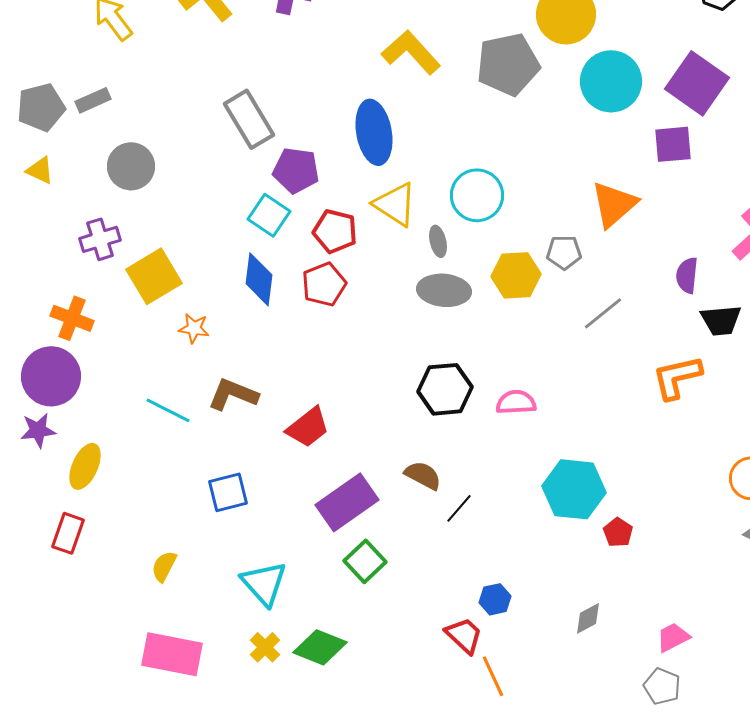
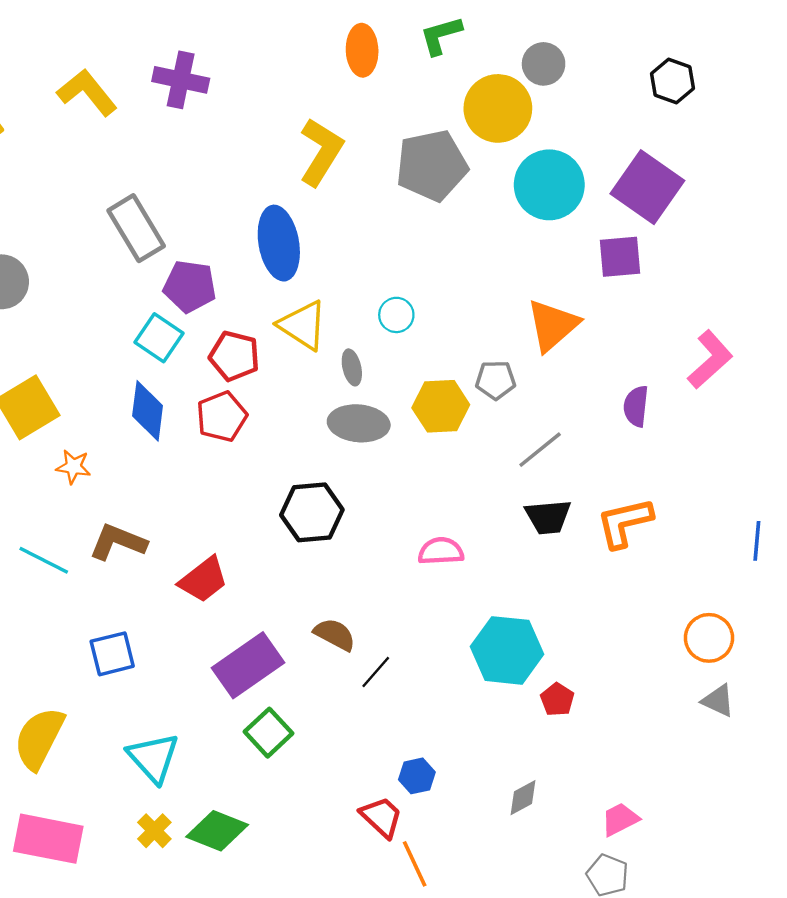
yellow L-shape: (411, 52) -> (321, 152), turned 74
cyan circle: (477, 195) -> (396, 315), size x0.6
black trapezoid: (721, 320) -> (548, 517), moved
black hexagon: (445, 389) -> (312, 512), moved
yellow semicircle: (164, 566) -> (39, 738), size x1.8

